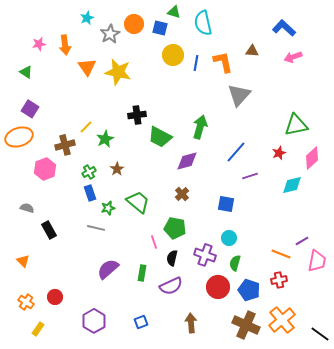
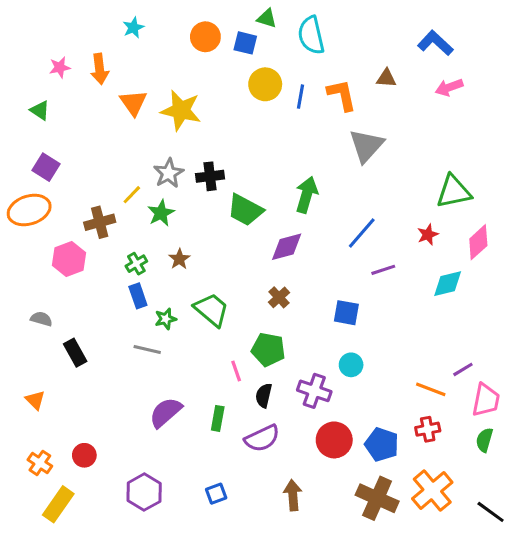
gray star: (110, 34) -> (169, 173), moved
green semicircle: (235, 263) -> (484, 440), moved
yellow rectangle: (38, 329) -> (58, 504), size x1.6

